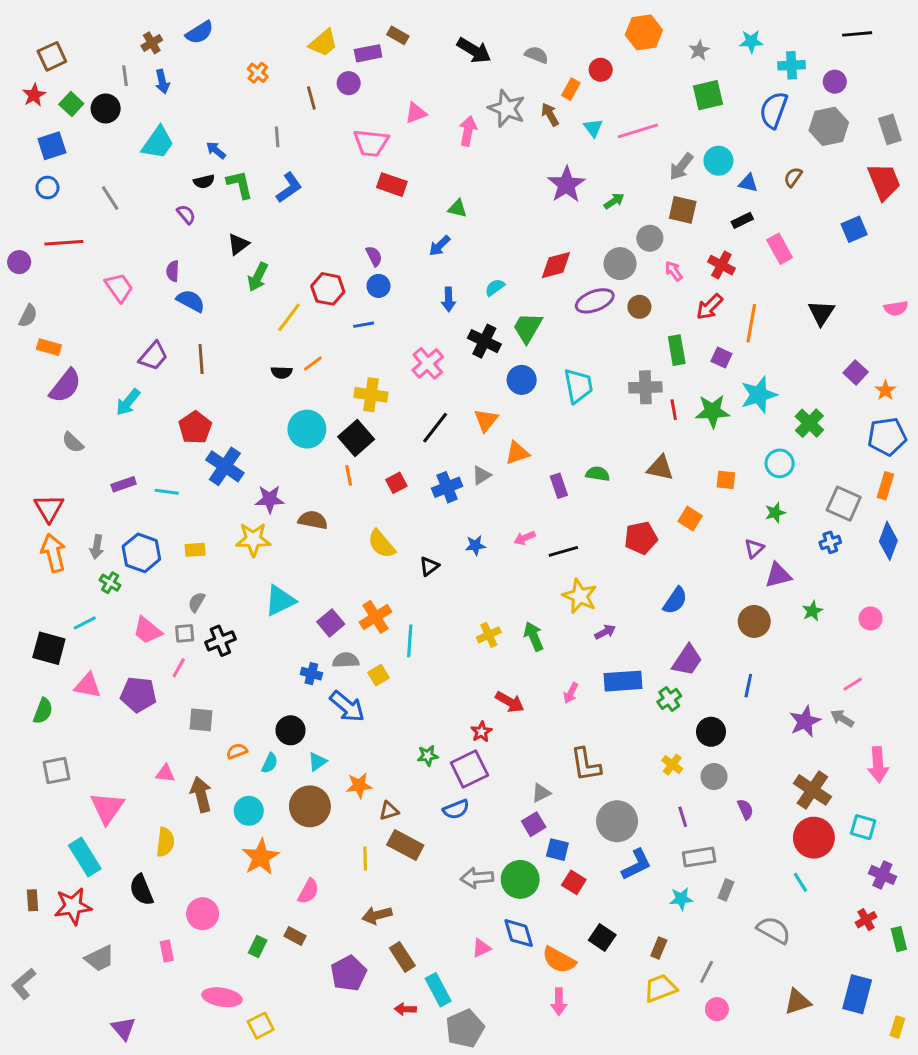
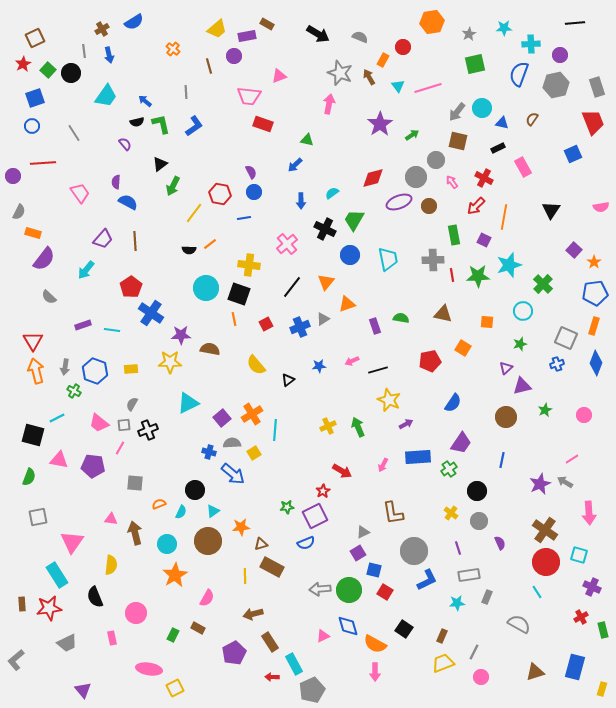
pink arrow: (468, 131) -> (329, 104), moved
black square: (356, 438) -> (239, 294), turned -30

